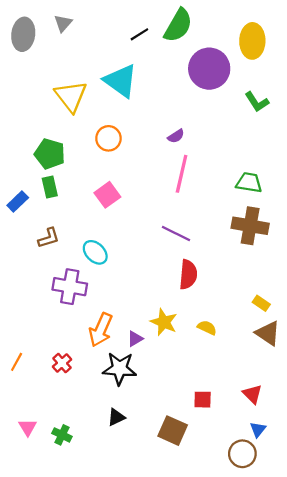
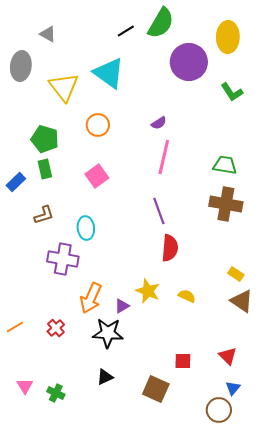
gray triangle: (63, 23) -> (48, 34), moved, turned -42
gray ellipse: (23, 34) -> (21, 66), moved
purple line: (176, 234) -> (159, 211), turned 44
cyan ellipse: (95, 252) -> (86, 228), turned 40
orange line: (17, 362) -> (15, 327), turned 30

